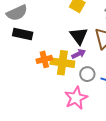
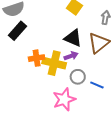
black rectangle: (23, 34) -> (17, 31), turned -66
black triangle: (79, 36) -> (73, 38), turned -36

